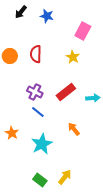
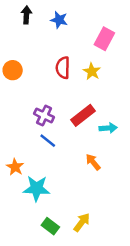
black arrow: (21, 12) -> (26, 15), turned 144
red semicircle: (36, 54) -> (63, 68), moved
cyan arrow: (93, 98) -> (108, 128), moved
cyan star: (42, 144) -> (36, 188), moved, turned 30

